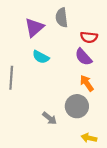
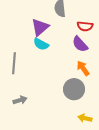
purple triangle: (34, 27) -> (40, 27), moved
gray arrow: (50, 118) -> (20, 100), moved, turned -56

